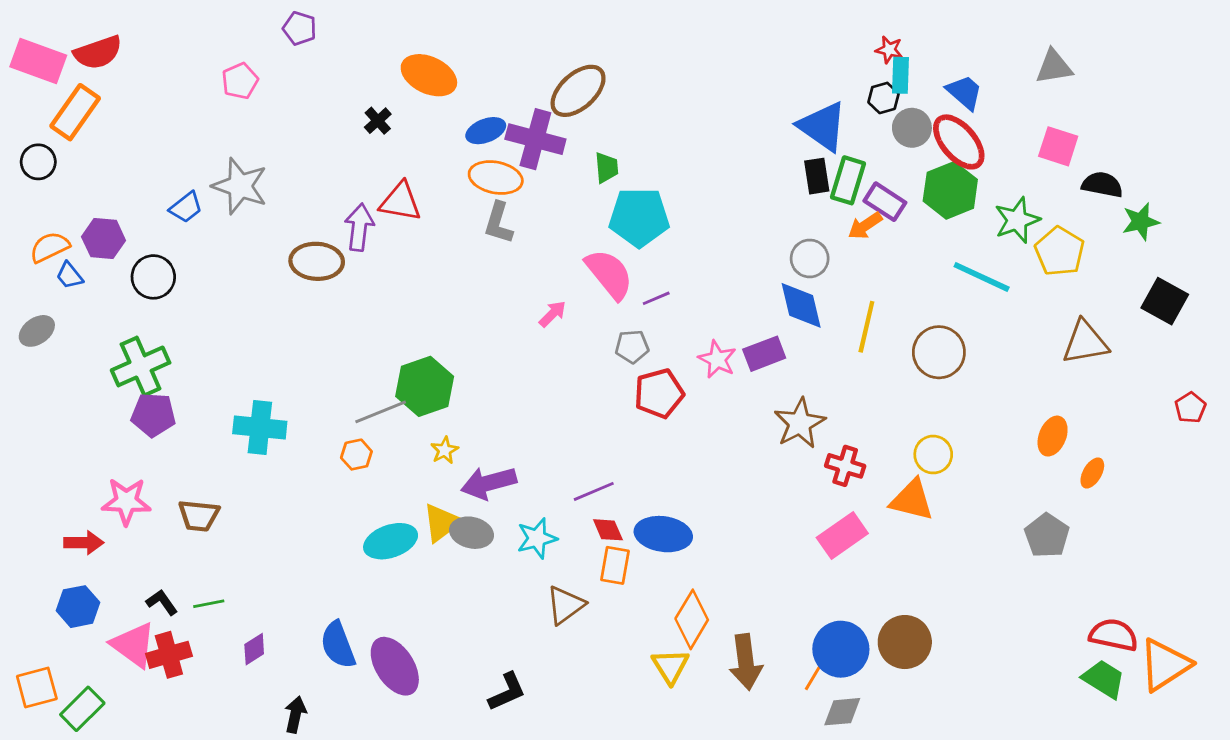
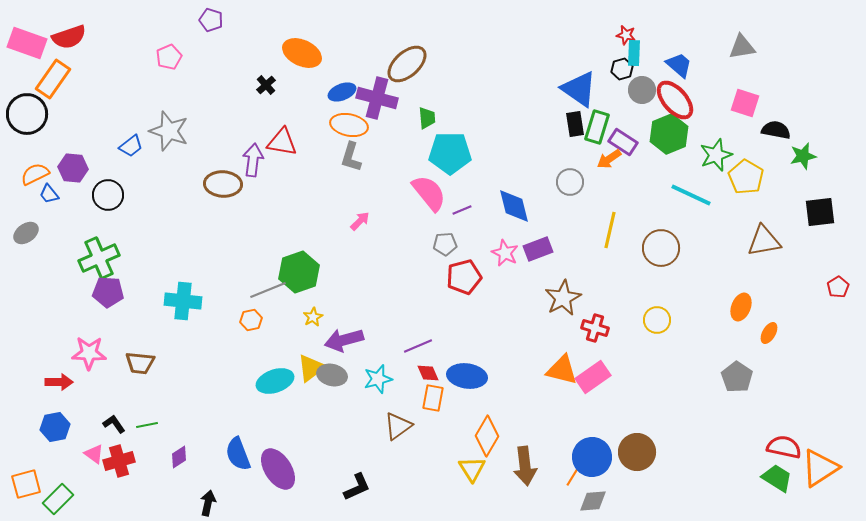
black circle: (38, 162) -> (27, 114), size x1.6
black square: (1165, 301) -> (820, 212), turned -36
blue diamond: (801, 305) -> (514, 206), moved
pink arrow: (552, 314) -> (360, 221), moved
orange triangle: (912, 500) -> (562, 370), moved
pink triangle: (133, 645) -> (94, 454), size x0.6

